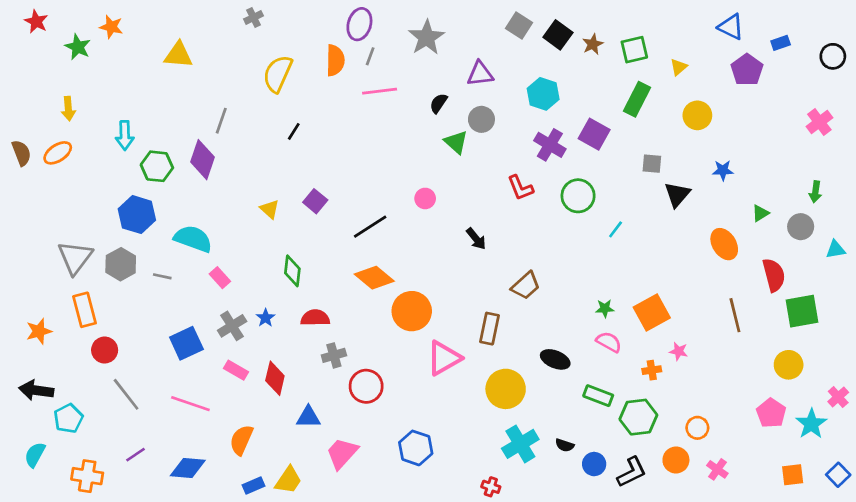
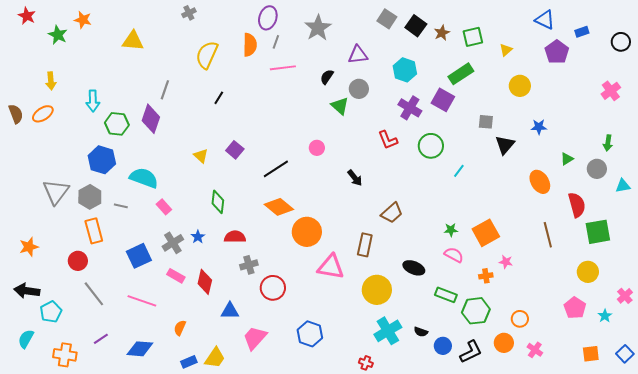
green rectangle: (637, 99) -> (461, 74), moved, turned 30
orange rectangle: (84, 310) -> (94, 231), moved
pink triangle: (444, 358) -> (331, 267), turned 40
cyan star: (811, 424) -> (605, 316), size x0.6
orange semicircle: (241, 440) -> (180, 328), size x0.7

